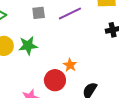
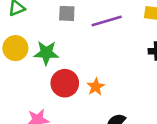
red circle: (55, 80) -> (65, 83), moved

